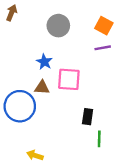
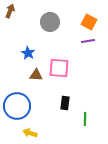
blue star: (44, 62) -> (28, 53), moved
blue circle: (20, 106) -> (17, 106), moved
black rectangle: (88, 117) -> (65, 103), moved

